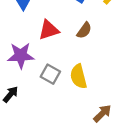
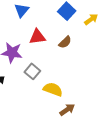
yellow semicircle: (79, 76) -> (53, 89), moved, turned 114

